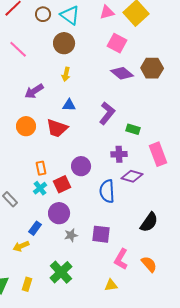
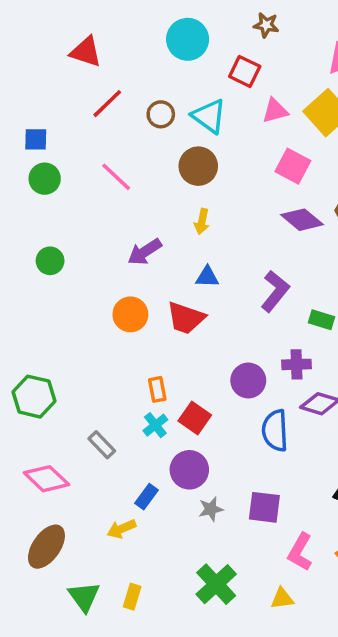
purple circle: (81, 166) -> (248, 380), moved
red square: (62, 184) -> (195, 418), turned -30
green cross: (61, 272) -> (216, 584), moved

